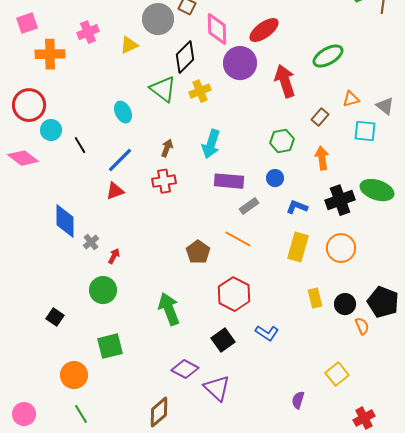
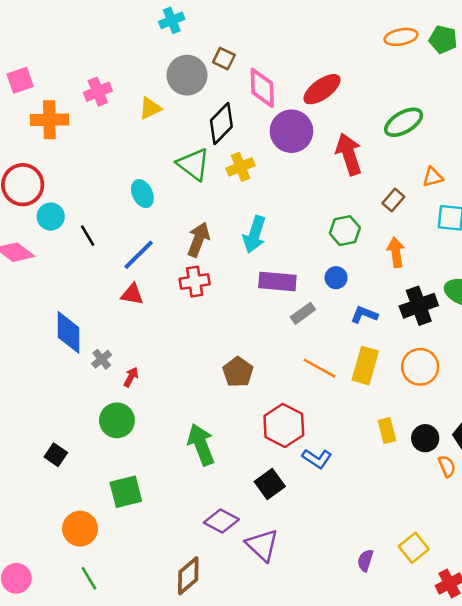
brown arrow: (167, 148) -> (198, 239), size x1.5
red triangle: (115, 191) -> (132, 294), turned 30
orange line: (238, 239) -> (319, 368), moved
blue L-shape: (267, 333) -> (317, 459), moved
yellow square: (337, 374) -> (414, 548), moved

